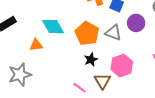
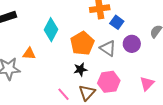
cyan diamond: (53, 27) -> (51, 30), turned 45
orange triangle: (36, 45) -> (29, 54), moved

